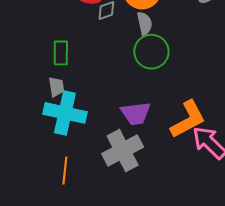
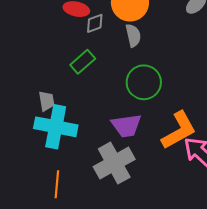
green circle: (151, 52) -> (144, 82), moved
green rectangle: (61, 53) -> (83, 62), moved, turned 50

